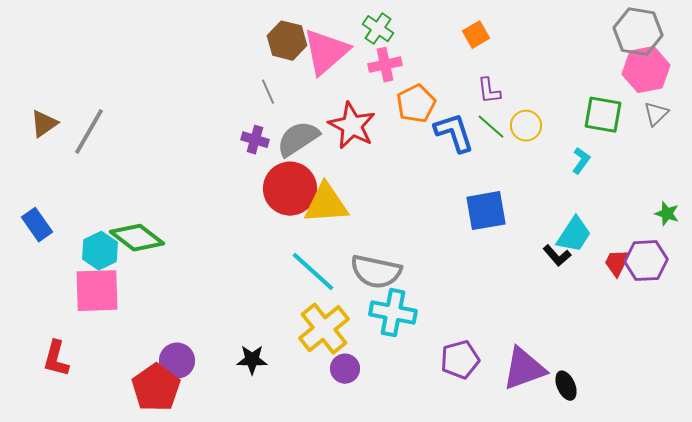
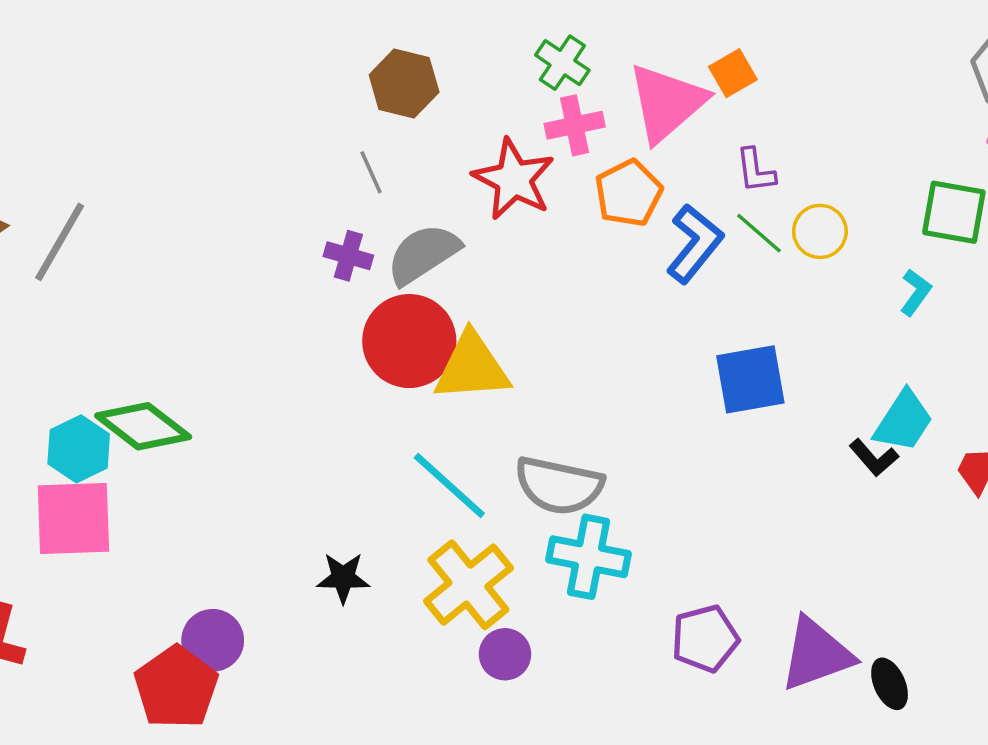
pink triangle: (326, 52) -> (667, 103), moved
red star: (352, 126) -> (514, 179), moved
blue L-shape: (454, 133) -> (695, 244), turned 57
black star: (252, 360) -> (343, 578), moved

